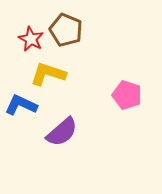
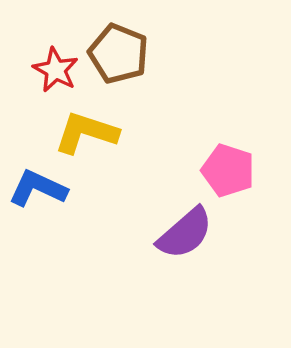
purple semicircle: (62, 132) -> (185, 233), moved

